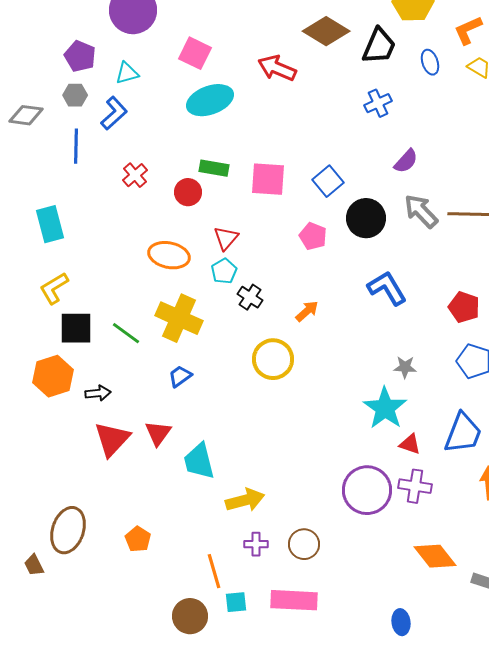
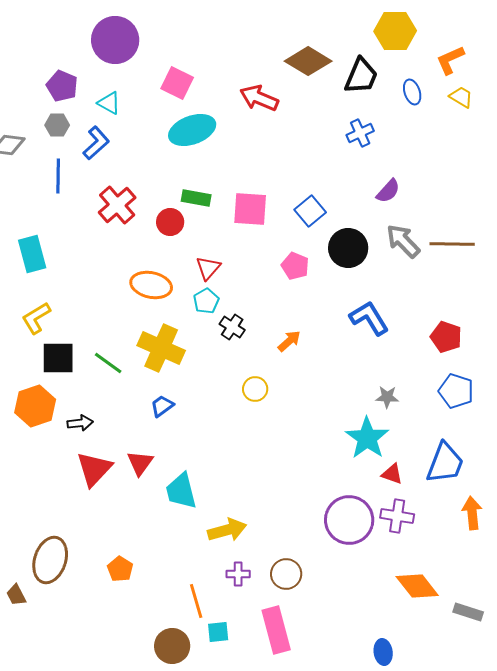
cyan triangle: (127, 73) -> (109, 103), turned 45
red cross: (135, 175) -> (117, 205), size x1.5
yellow circle: (273, 359) -> (255, 389), size x0.6
pink rectangle: (294, 600) -> (276, 630), turned 72

